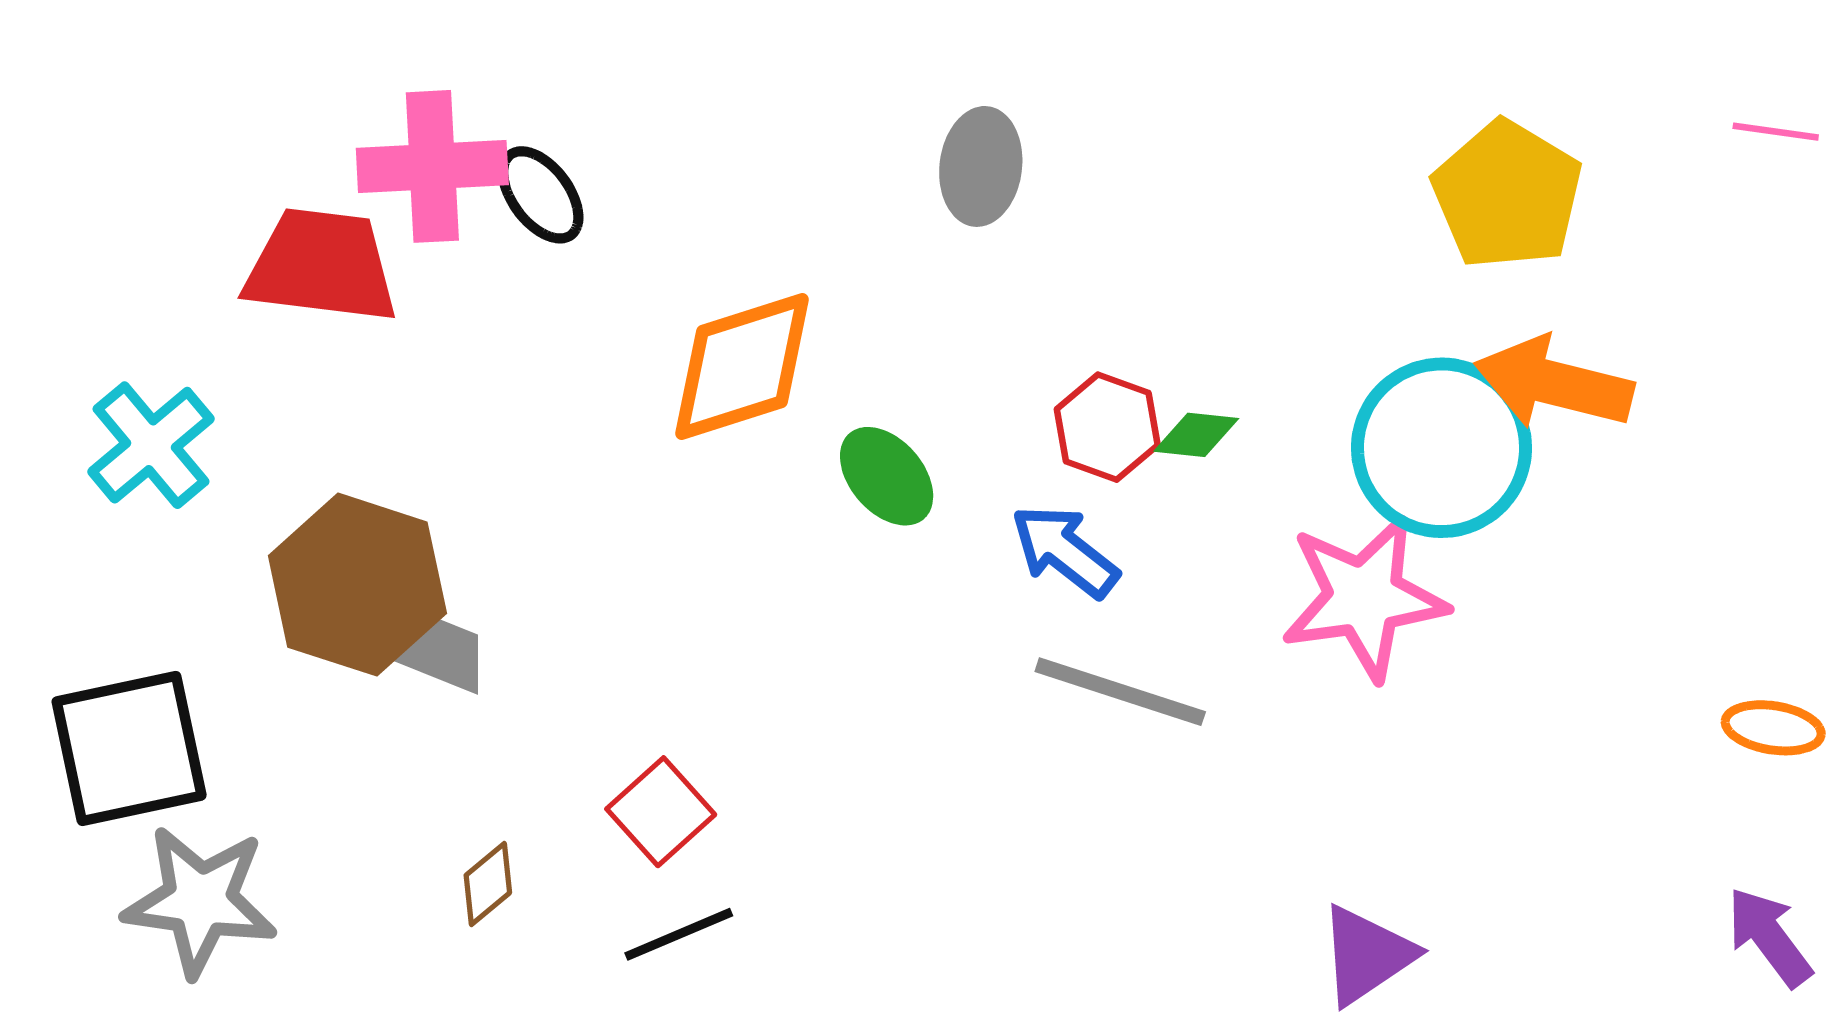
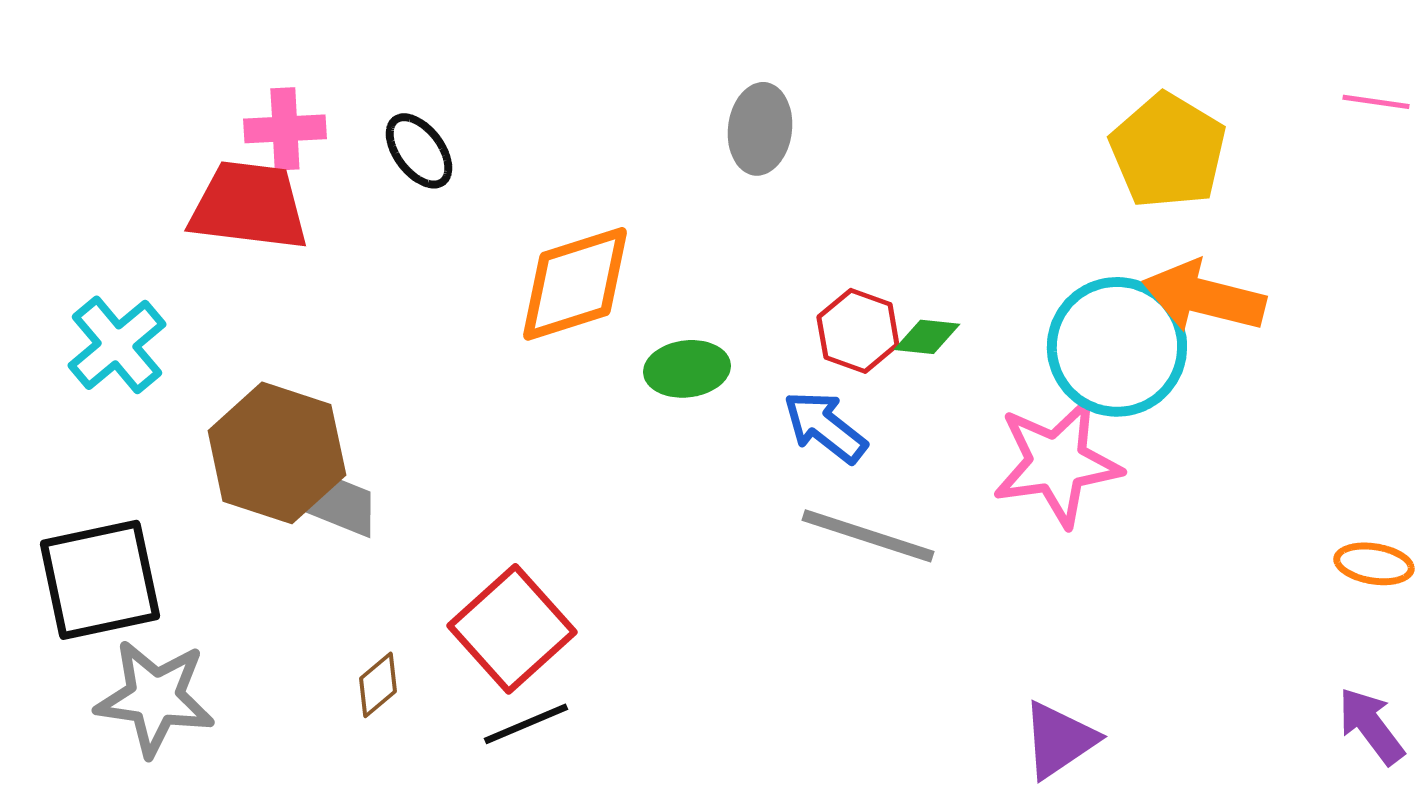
pink cross: (432, 166) -> (285, 129), moved, size x0.7
green ellipse: (887, 476) -> (687, 369), turned -56
red square: (661, 812) -> (512, 629), size x1.5

